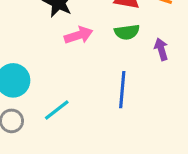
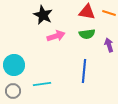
cyan line: (57, 110) -> (42, 84), turned 30

